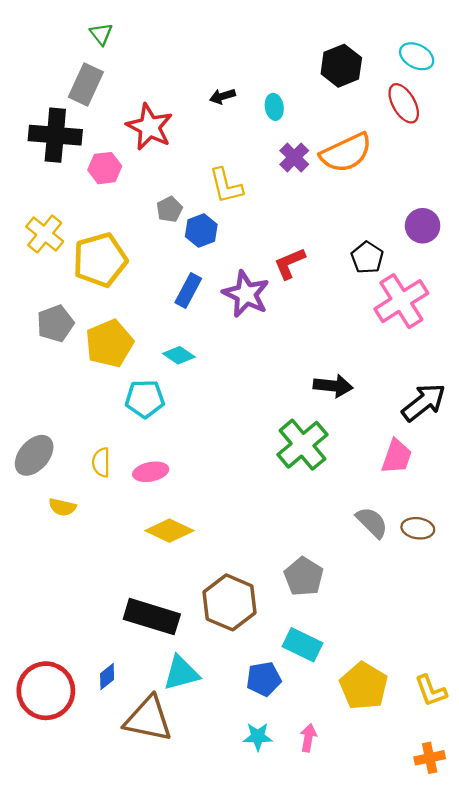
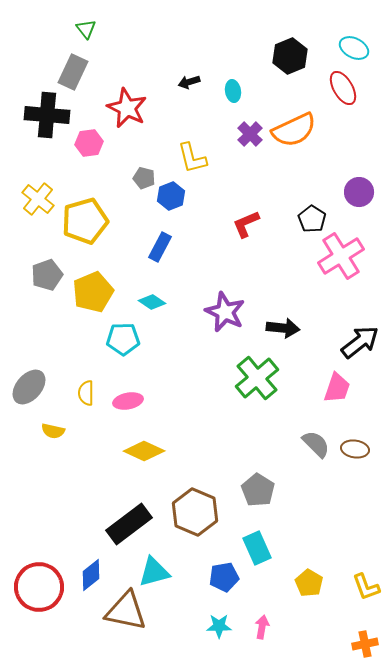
gray pentagon: (169, 209) -> (144, 178), turned -30
purple star: (246, 294) -> (225, 312), moved
black rectangle: (152, 617) -> (129, 524), turned -54
cyan rectangle: (302, 645) -> (257, 548), turned 40
blue diamond: (107, 677) -> (91, 575), size x1.4
yellow pentagon: (364, 686) -> (309, 583), size x0.7

